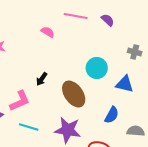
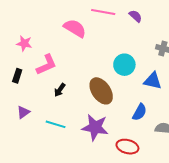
pink semicircle: (48, 32) -> (75, 28), size x1.6
black arrow: (42, 79) -> (60, 90), moved
pink L-shape: (20, 101) -> (47, 65), moved

